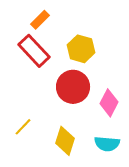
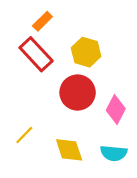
yellow diamond: (65, 141) -> (69, 150), turned -36

